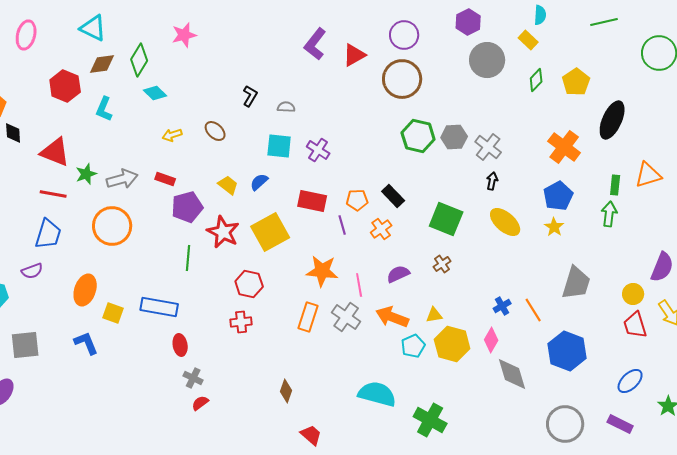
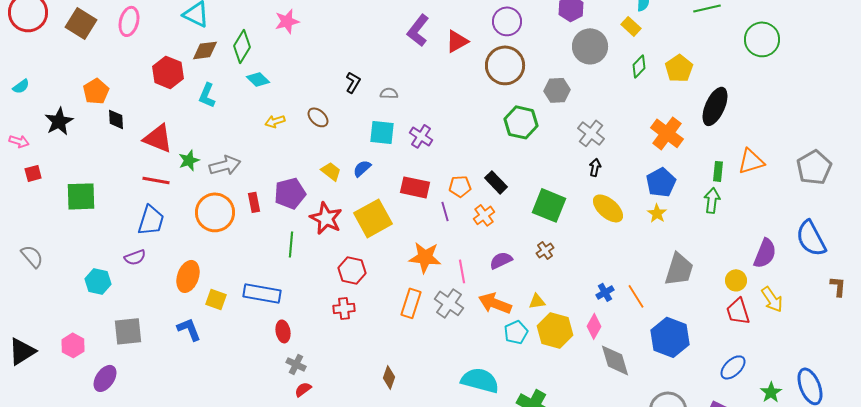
gray hexagon: (454, 137) -> (557, 90), moved
red rectangle: (165, 179) -> (254, 202), moved, turned 60

